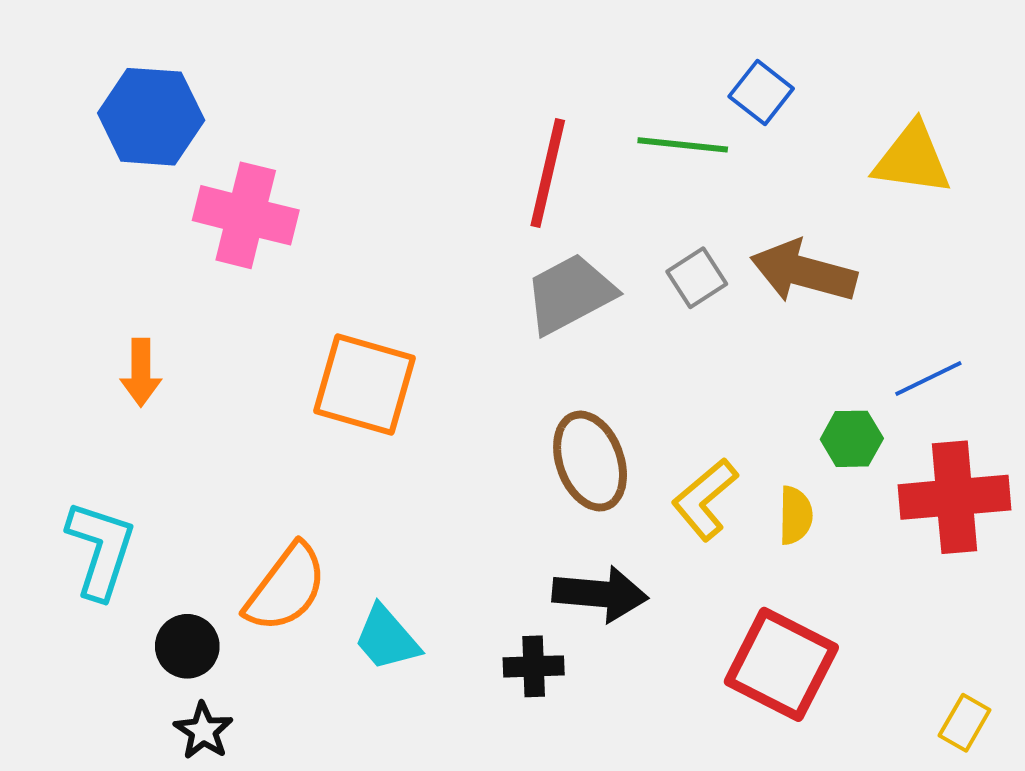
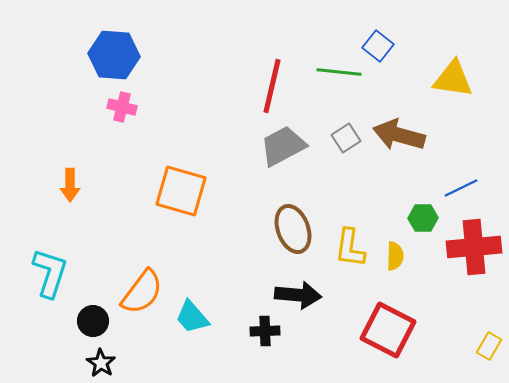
blue hexagon: (151, 117) -> (114, 55), moved
pink cross: (246, 215) -> (122, 107), size x0.6
yellow L-shape: (705, 499) -> (350, 248), turned -42
yellow rectangle: (965, 723) -> (489, 346), moved

